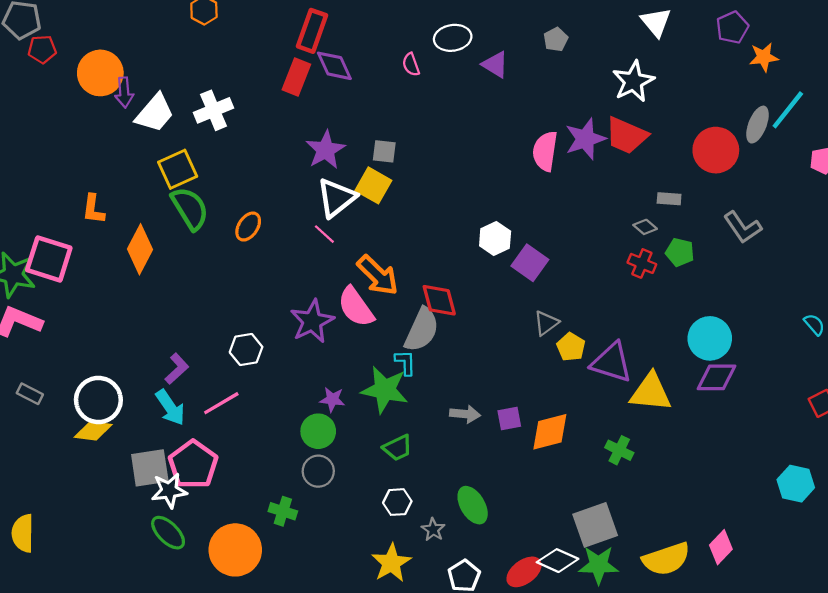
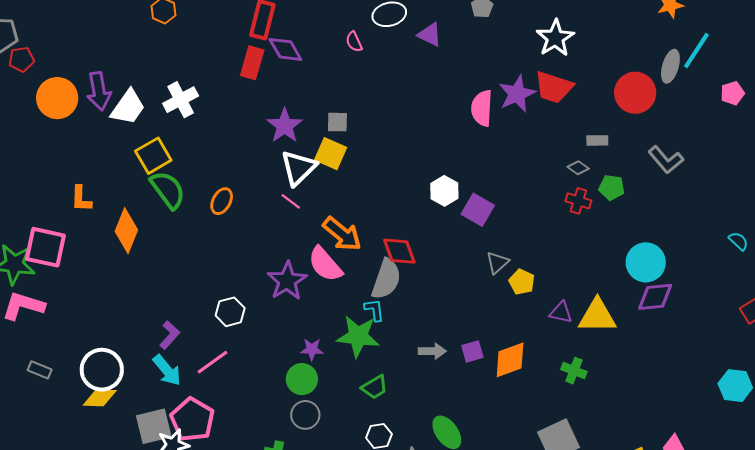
orange circle: (100, 73) -> (57, 98), moved
purple arrow: (124, 92) -> (99, 91), size x1.4
purple triangle: (612, 362) -> (561, 312), moved, size x0.6

